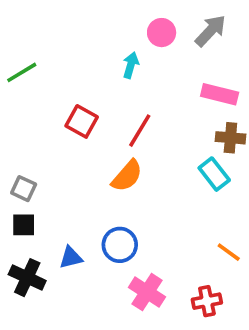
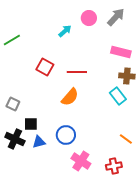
cyan arrow: (131, 65) -> (65, 31), moved, turned 32
red line: (140, 131) -> (77, 72), turned 60
black square: (24, 225) -> (31, 124), moved
black cross: (27, 278) -> (15, 139), moved

